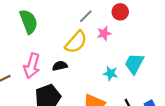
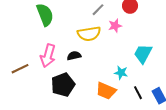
yellow semicircle: (76, 42) -> (89, 34), turned 40
cyan star: (111, 73) -> (121, 73), moved

